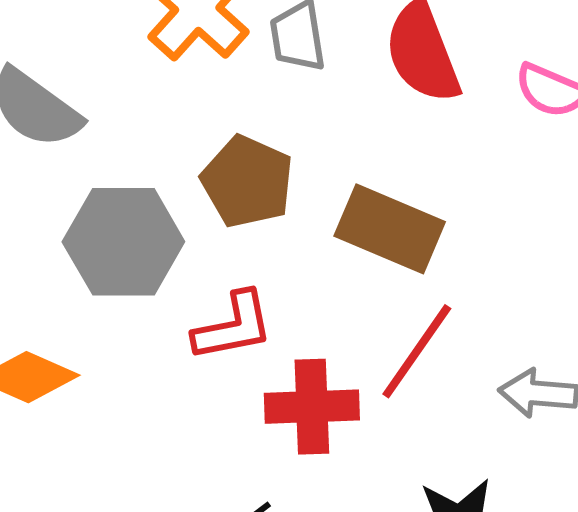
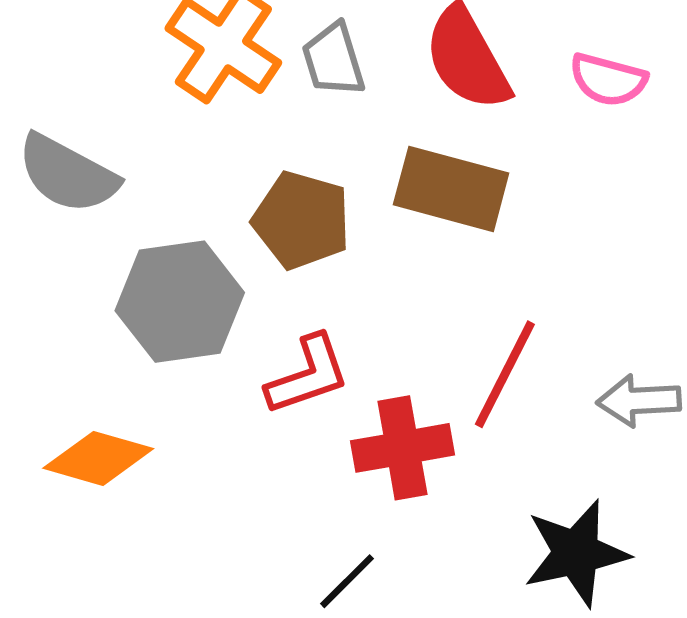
brown rectangle: (390, 229) -> (451, 189), moved

